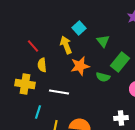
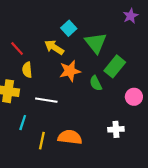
green triangle: (103, 41) -> (96, 43), size x1.5
yellow arrow: (66, 45) -> (54, 47), turned -36
green semicircle: (103, 77) -> (96, 83), turned 48

